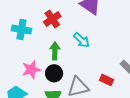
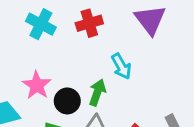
green arrow: (55, 51) -> (97, 92), moved
pink star: (31, 70) -> (37, 85), turned 30

